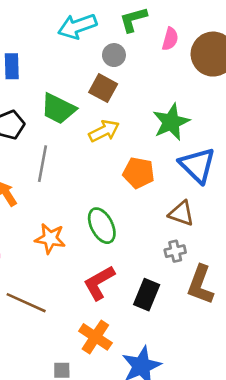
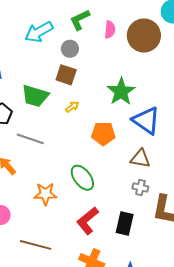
yellow arrow: (104, 131) -> (72, 107), size x0.6
gray line: (42, 164) -> (30, 139), turned -72
gray cross: (175, 251) -> (140, 188), turned 35

